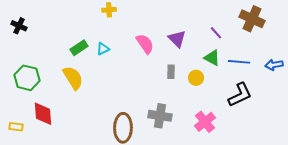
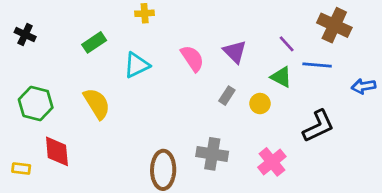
green rectangle: (79, 48) -> (94, 42), moved
cyan triangle: (103, 49) -> (137, 65), size x1.5
blue line: (239, 62) -> (317, 65), moved
gray rectangle: (171, 72) -> (227, 96), turned 32

